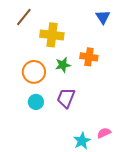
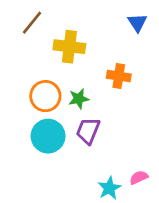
green star: (63, 65) -> (79, 99), moved
cyan circle: (36, 102) -> (48, 136), size x1.6

